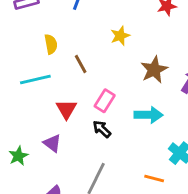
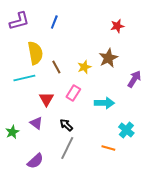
yellow star: (120, 36) -> (84, 67), moved
yellow semicircle: (51, 44) -> (35, 53), size x1.6
brown star: (154, 70) -> (108, 58), moved
black arrow: (102, 129) -> (66, 125), moved

